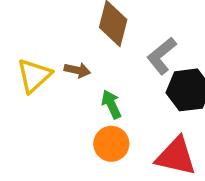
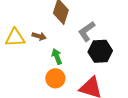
yellow triangle: (34, 76) -> (15, 38), turned 35

